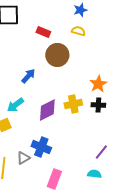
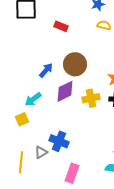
yellow semicircle: (78, 31) -> (104, 25), moved
brown circle: (57, 55) -> (75, 64), moved
purple diamond: (47, 110) -> (65, 91), moved

